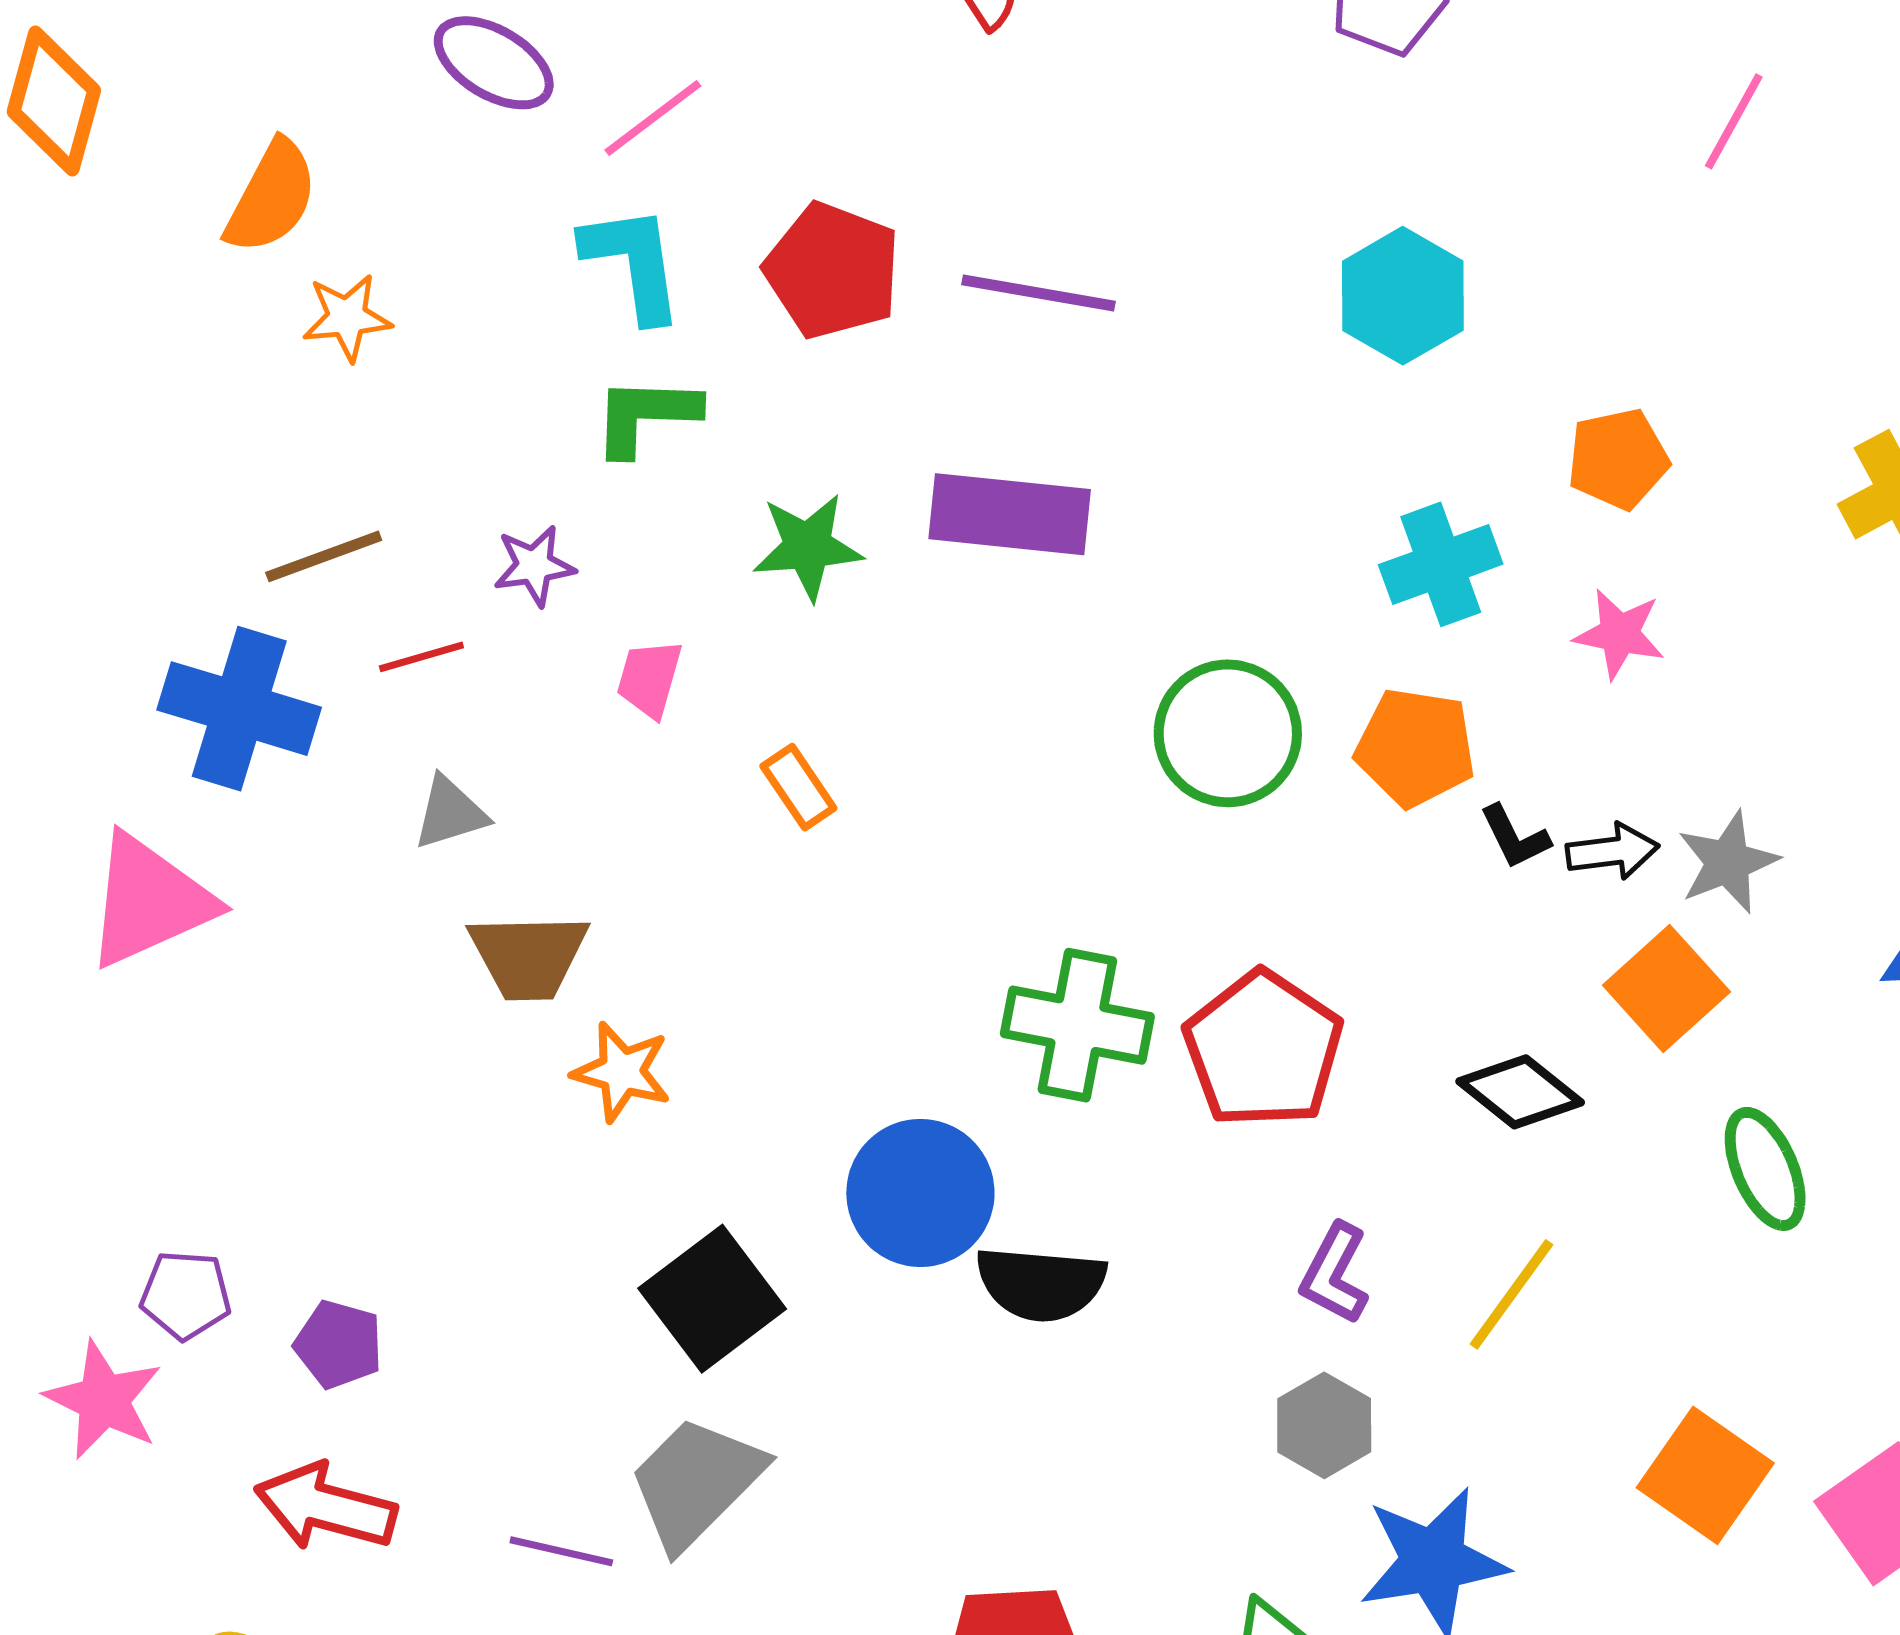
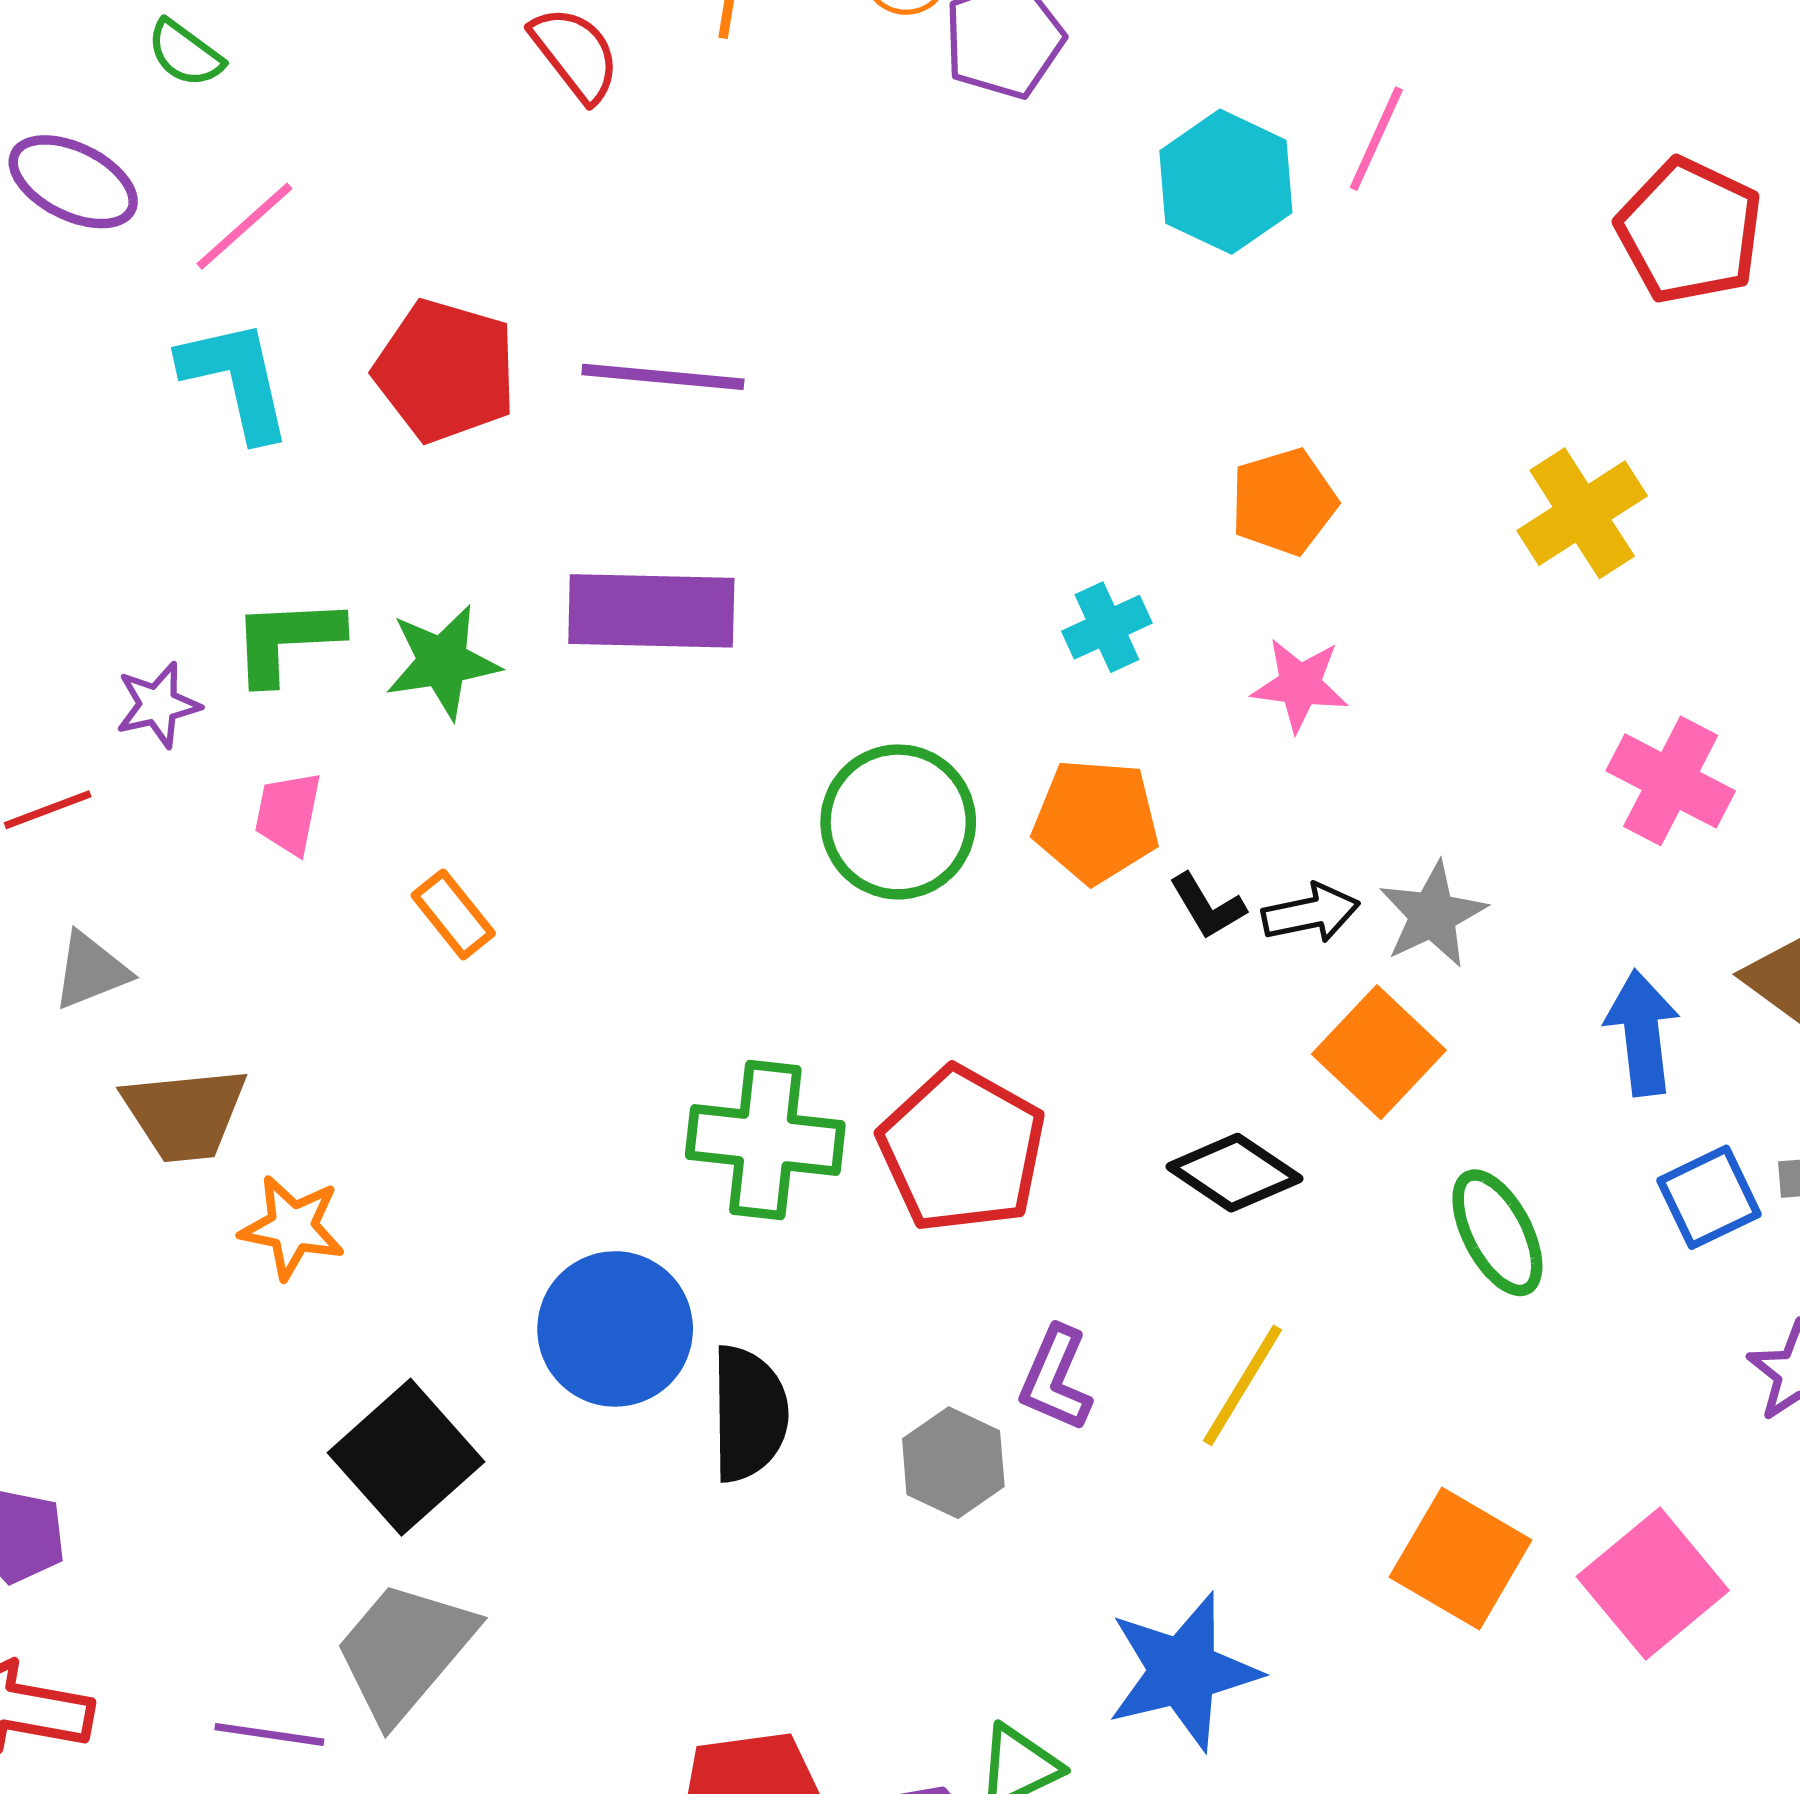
cyan hexagon: (1403, 296) -> (1226, 182), moved
green L-shape: (646, 415) -> (287, 640), moved
cyan cross: (1441, 564) -> (1107, 627), size x0.7
black semicircle: (1041, 1284) -> (749, 1414), turned -91
gray hexagon: (1324, 1425) -> (953, 1463), moved

